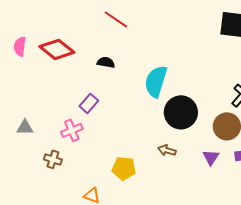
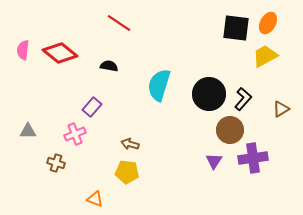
black circle: (181, 112) -> (209, 94), moved
brown arrow: (167, 150) -> (130, 144), moved

